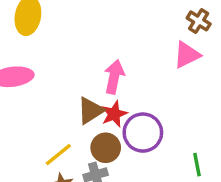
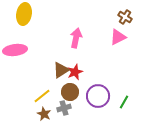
pink arrow: (114, 77) -> (76, 38), moved
purple circle: (143, 133) -> (98, 96), moved
green line: (197, 165) -> (124, 102), turned 40

